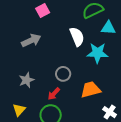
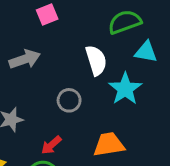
cyan star: (97, 53) -> (125, 89), turned 30
gray circle: (63, 74) -> (69, 100), moved

